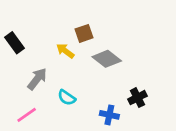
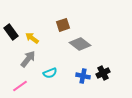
yellow arrow: (65, 51) -> (32, 38), moved
cyan semicircle: (67, 98) -> (50, 73), turned -56
blue cross: (109, 115) -> (83, 76), moved

